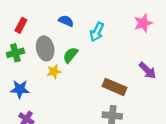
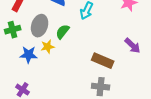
gray ellipse: (45, 48) -> (40, 26), turned 30
blue star: (20, 89) -> (29, 55), moved

